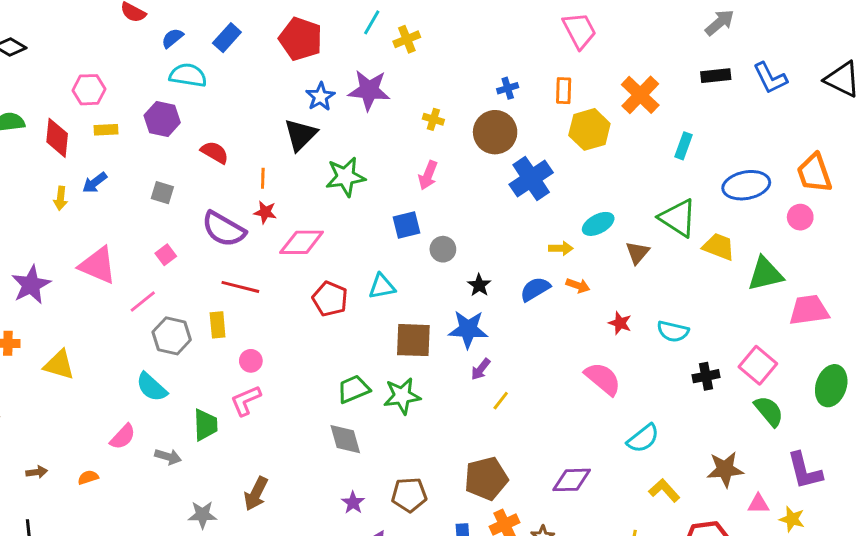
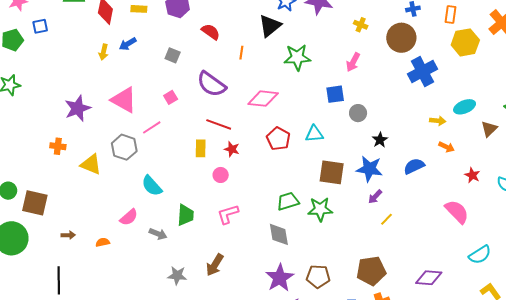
red star: (265, 212) -> (232, 149), moved
blue semicircle: (535, 289) -> (414, 166), moved
gray hexagon: (172, 336) -> (124, 147), moved
pink L-shape: (246, 401) -> (228, 214), moved
purple star: (353, 503) -> (280, 278), size x1.8

